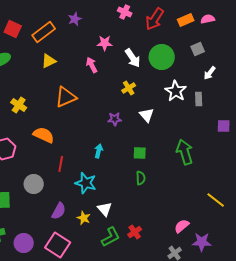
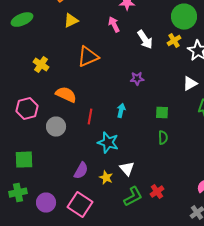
white arrow: (133, 58) -> (145, 40), moved
yellow cross: (129, 88) -> (174, 41), moved
white triangle: (147, 115) -> (190, 84), moved, turned 42
red line: (61, 164) -> (90, 117), moved
gray circle: (34, 184) -> (56, 127), moved

